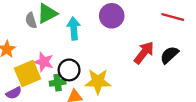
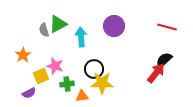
red arrow: (144, 53) -> (156, 73), moved
black circle: (69, 70) -> (94, 69), moved
yellow square: (28, 73) -> (41, 76), size x0.7

